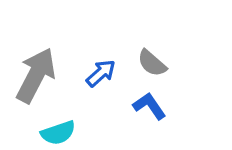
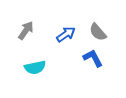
gray arrow: (36, 75) -> (26, 30), size x0.6

